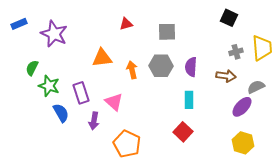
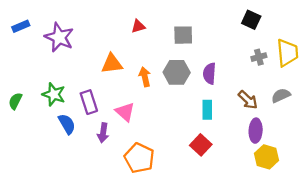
green semicircle: (32, 68) -> (15, 101), moved
brown arrow: (226, 76) -> (248, 100), moved, turned 36
purple ellipse: (242, 107) -> (256, 131), moved, turned -40

